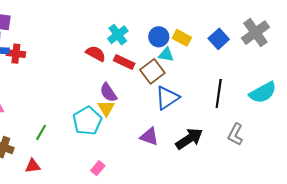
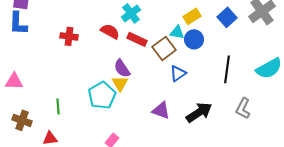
blue circle: (159, 37) -> (194, 39), moved
yellow rectangle: (182, 38) -> (192, 16), turned -60
red cross: (16, 54) -> (69, 36), moved
blue triangle: (167, 98) -> (178, 73), size x0.7
green line: (41, 132) -> (58, 106), turned -35

